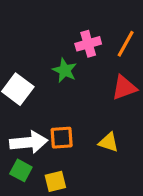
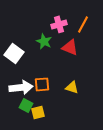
red triangle: (124, 88) -> (70, 47), moved, turned 42
green square: (21, 170) -> (26, 105), moved

